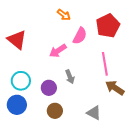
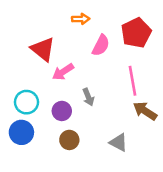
orange arrow: (64, 15) -> (81, 19), turned -40
red triangle: (17, 40) -> (43, 49), moved
pink arrow: (58, 51) -> (63, 72), moved

